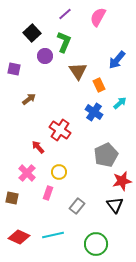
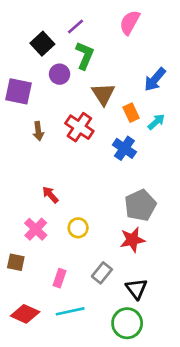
purple line: (65, 14) -> (75, 26), moved
purple square: (14, 69) -> (18, 91), size x1.5
brown arrow: (29, 99) -> (38, 131), turned 120
cyan arrow: (120, 103) -> (156, 122), moved
red cross: (60, 130) -> (79, 127), moved
red star: (122, 181) -> (132, 240), moved
pink rectangle: (48, 193) -> (60, 278), moved
black triangle: (115, 205) -> (136, 289), moved

